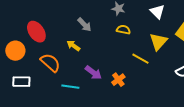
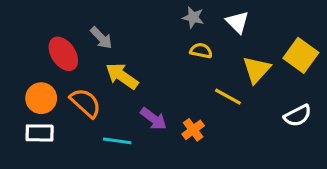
white triangle: (157, 12) -> (237, 22), moved
gray arrow: (84, 25) -> (101, 38), moved
yellow arrow: (73, 46) -> (122, 76), size x1.5
orange circle: (15, 51) -> (41, 98), moved

